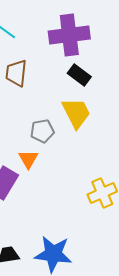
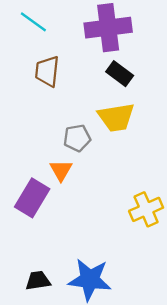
yellow trapezoid: (76, 113) -> (116, 117), turned 108

